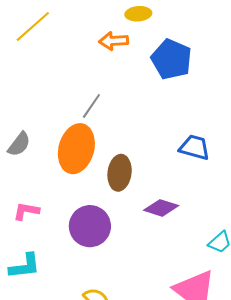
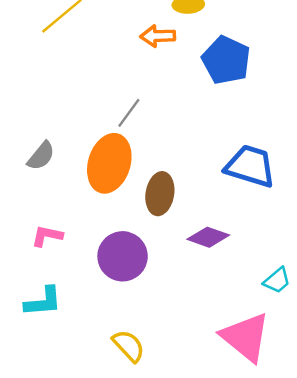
blue trapezoid: (194, 147) -> (250, 166), size x1.4

